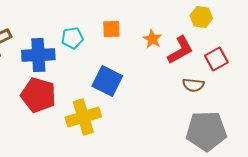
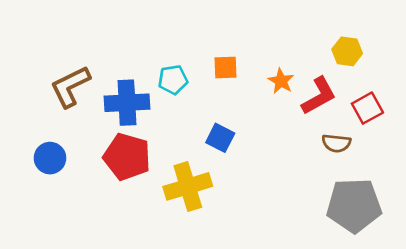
blue square: (107, 81) -> (220, 138), size x0.7

